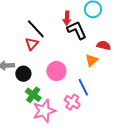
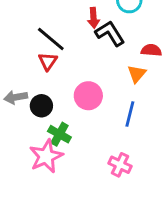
blue line: (83, 87) -> (130, 114), turned 48
pink cross: (72, 102) -> (120, 165), moved
pink star: (44, 111) -> (46, 156), moved

